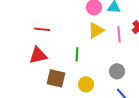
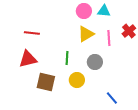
gray circle: (117, 71) -> (95, 62), moved
yellow circle: (86, 84) -> (77, 80), moved

